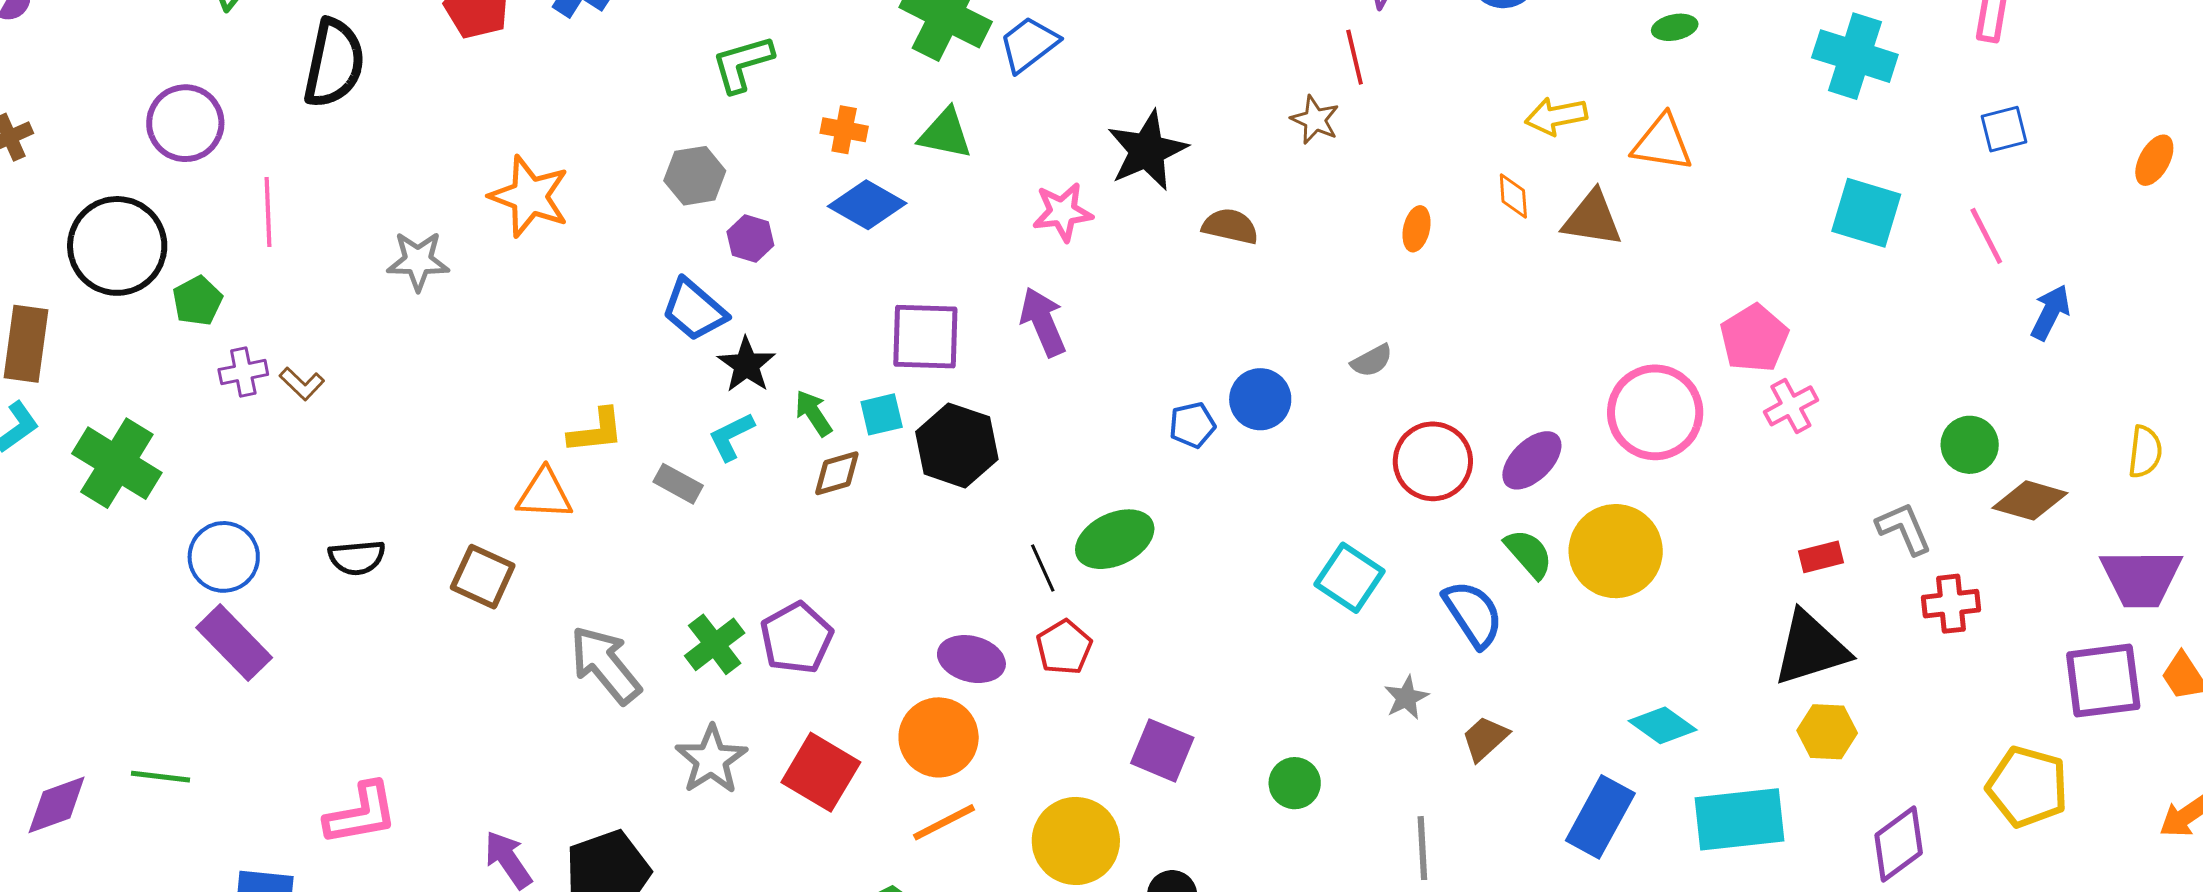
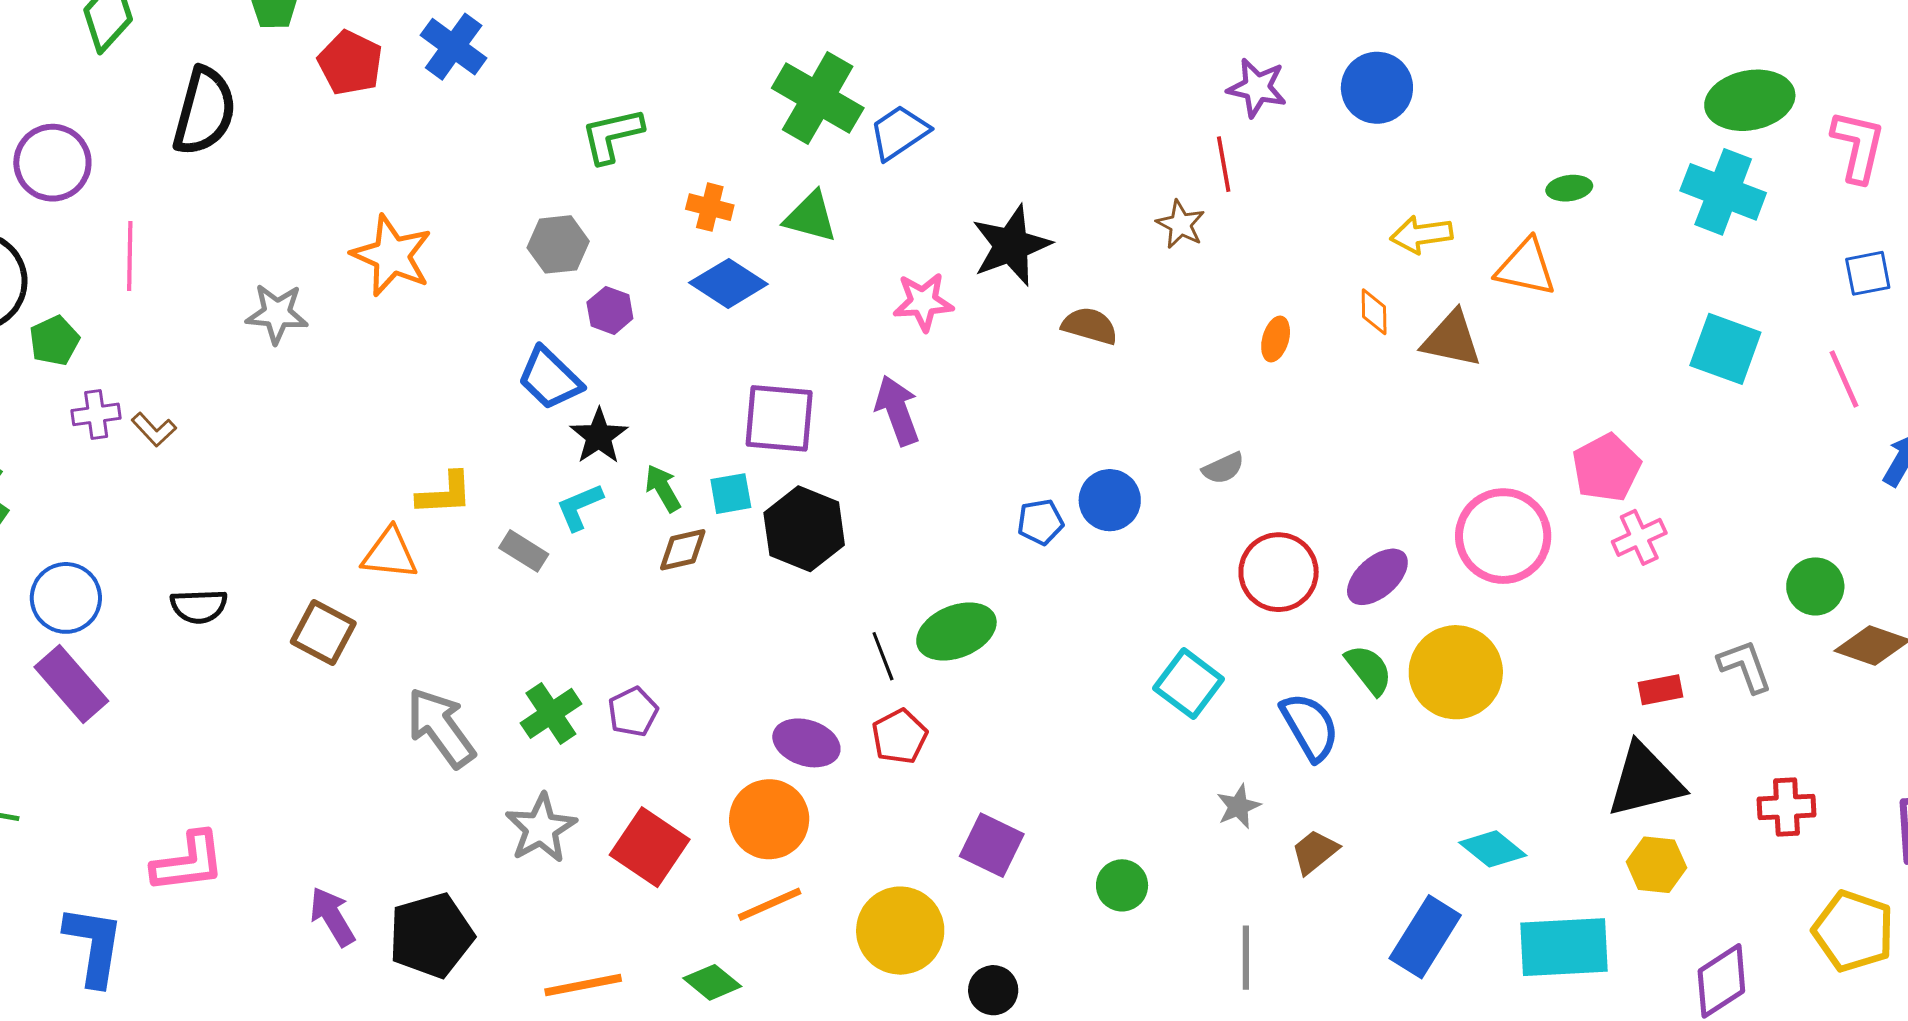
green ellipse: (1675, 27) -> (1569, 188), moved
red cross: (1951, 604) -> (1786, 807), moved
purple pentagon: (796, 638) -> (633, 712), size x0.7

